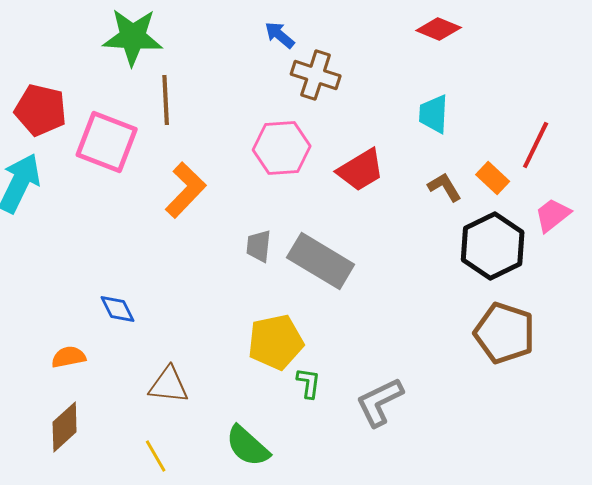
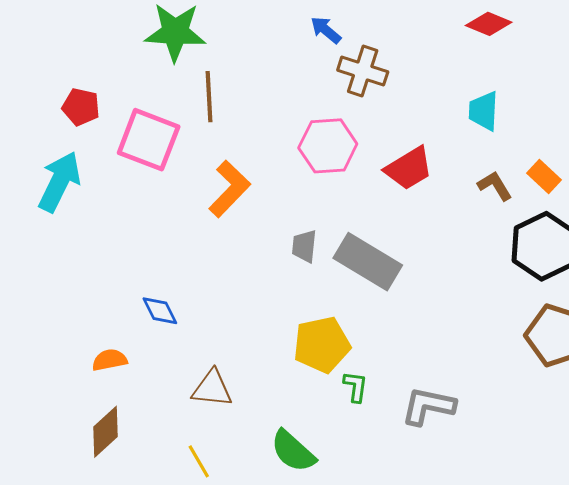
red pentagon: (41, 110) -> (81, 107), size x0.7
gray L-shape: (380, 402) -> (428, 406), turned 38

